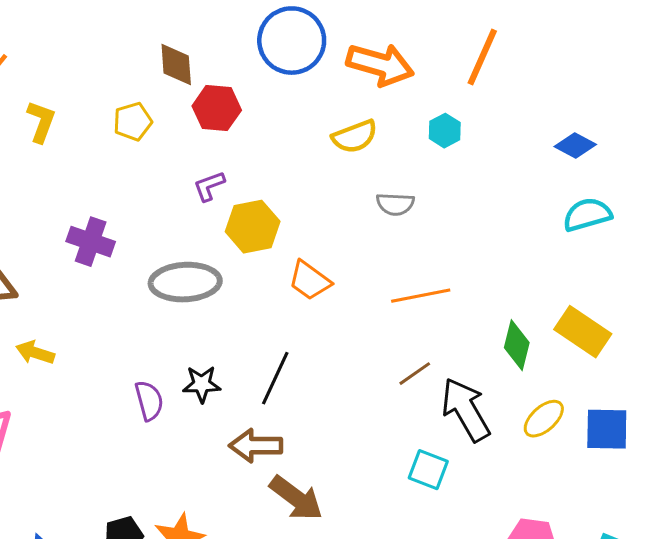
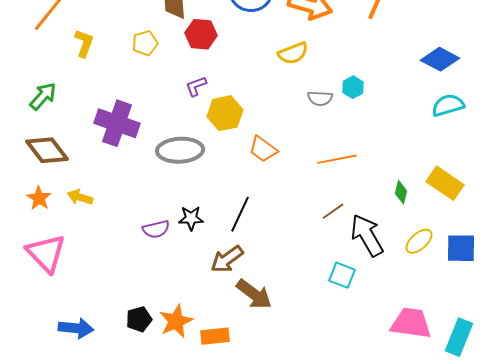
cyan hexagon: (445, 131) -> (353, 87), moved
blue diamond: (575, 146) -> (440, 59), size x1.4
purple cross: (91, 242) -> (117, 123), size x1.4
green diamond: (517, 345) -> (401, 192), size x0.7
purple semicircle: (149, 401) -> (156, 229), turned 92
brown arrow: (256, 446) -> (227, 259), turned -36

